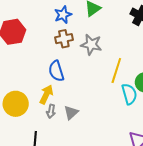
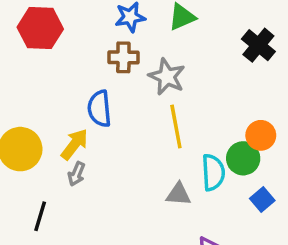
yellow line: (116, 71) -> (176, 126), moved, turned -40
gray triangle: (71, 112) -> (178, 194), moved, turned 35

